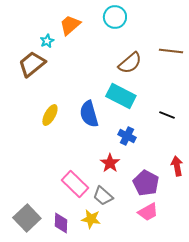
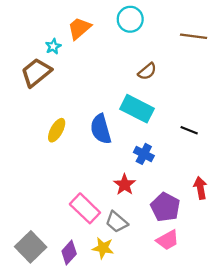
brown line: (171, 51) -> (194, 36), moved
brown semicircle: (130, 63) -> (147, 71), size x0.7
purple diamond: (61, 223) -> (69, 252), turned 40

